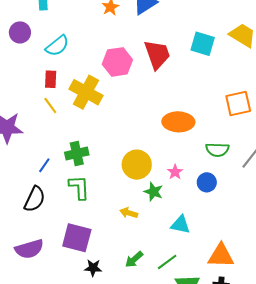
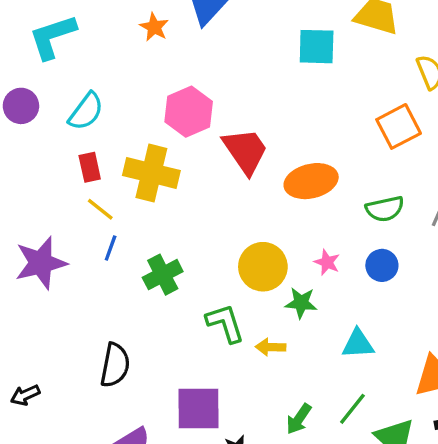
red trapezoid: (157, 54) -> (245, 151), moved
blue line: (44, 165) -> (111, 248), moved
green L-shape: (79, 187) -> (225, 323), moved

